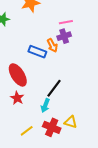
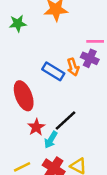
purple cross: (64, 36) -> (90, 58), turned 32
red star: (17, 98) -> (36, 127), moved

